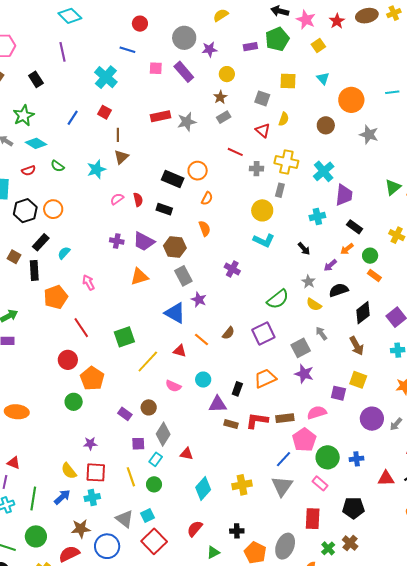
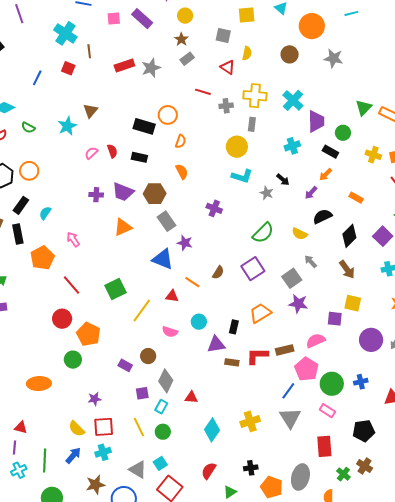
brown line: (118, 135) -> (89, 51), moved
green circle: (370, 256) -> (343, 133), moved
gray star: (308, 282) -> (267, 193), moved
orange ellipse: (17, 412) -> (39, 384), moved

